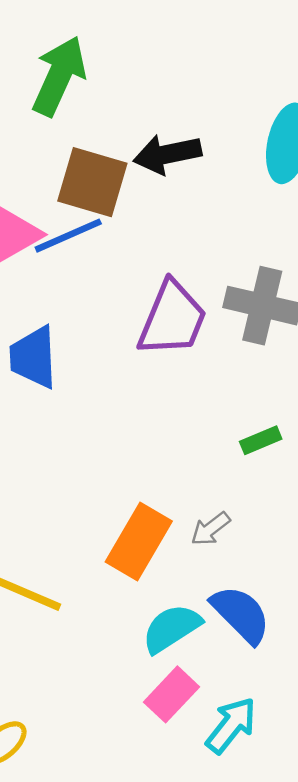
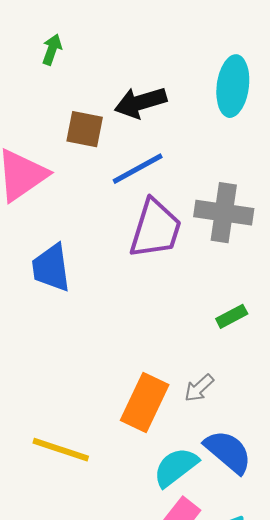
green arrow: (59, 76) -> (52, 50), size x0.5
brown square: (92, 182) -> (85, 129), size x0.7
blue line: (68, 236) -> (138, 169), moved

